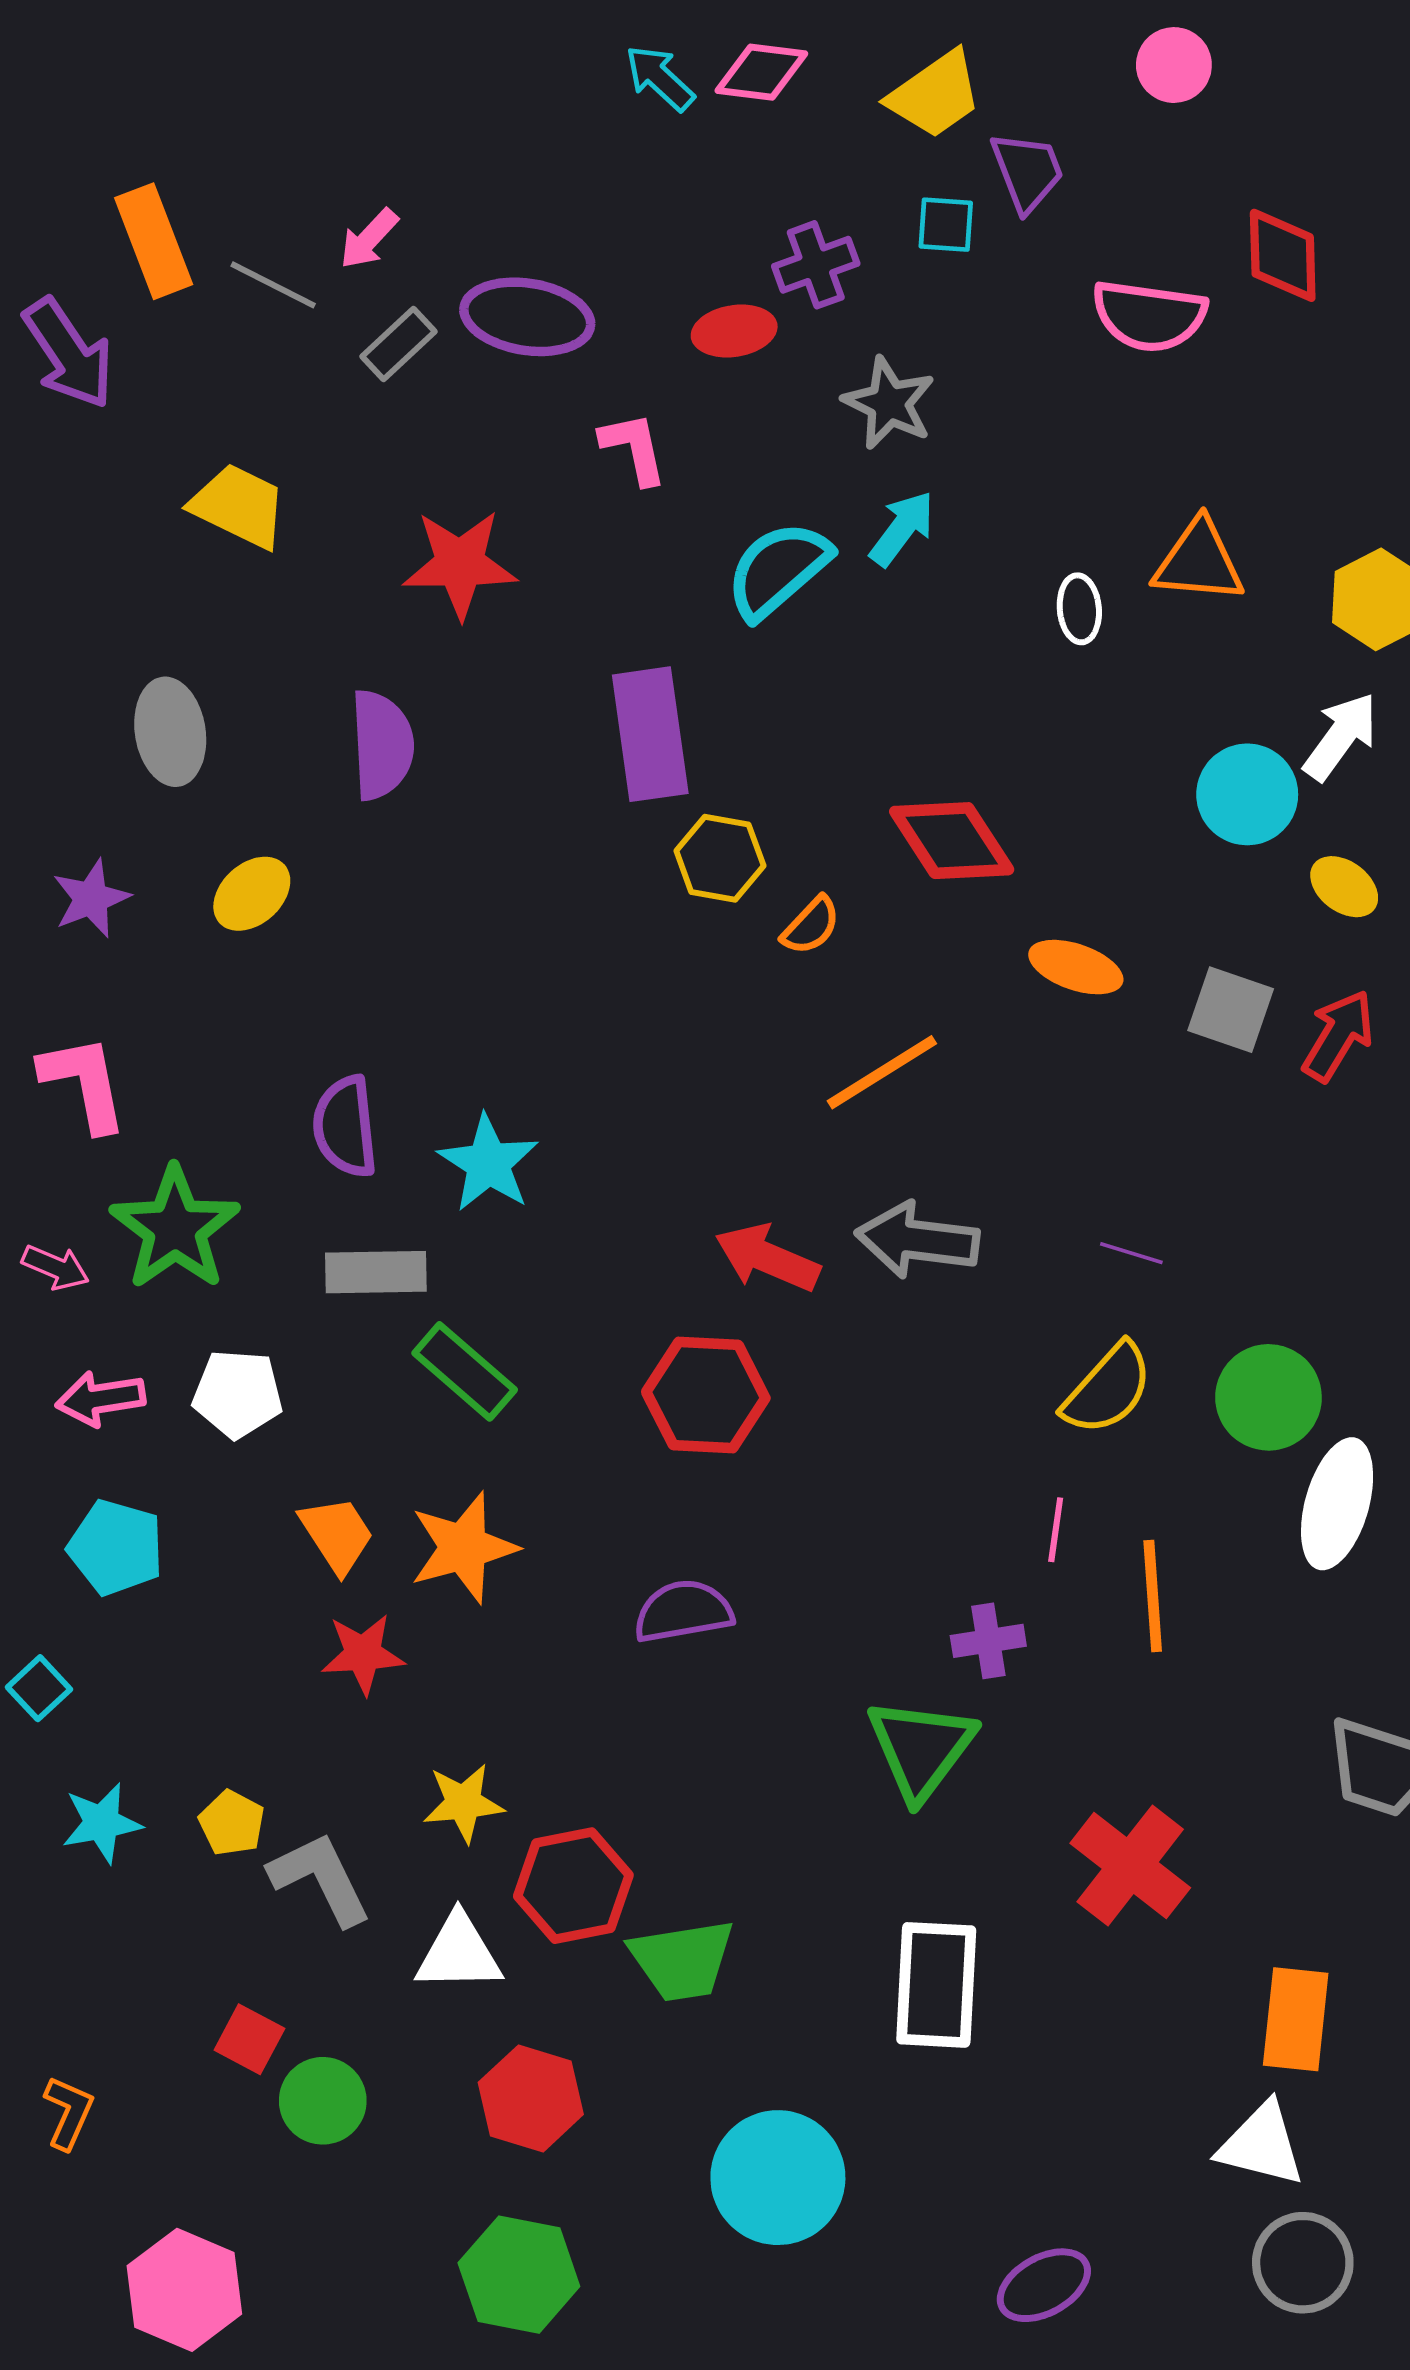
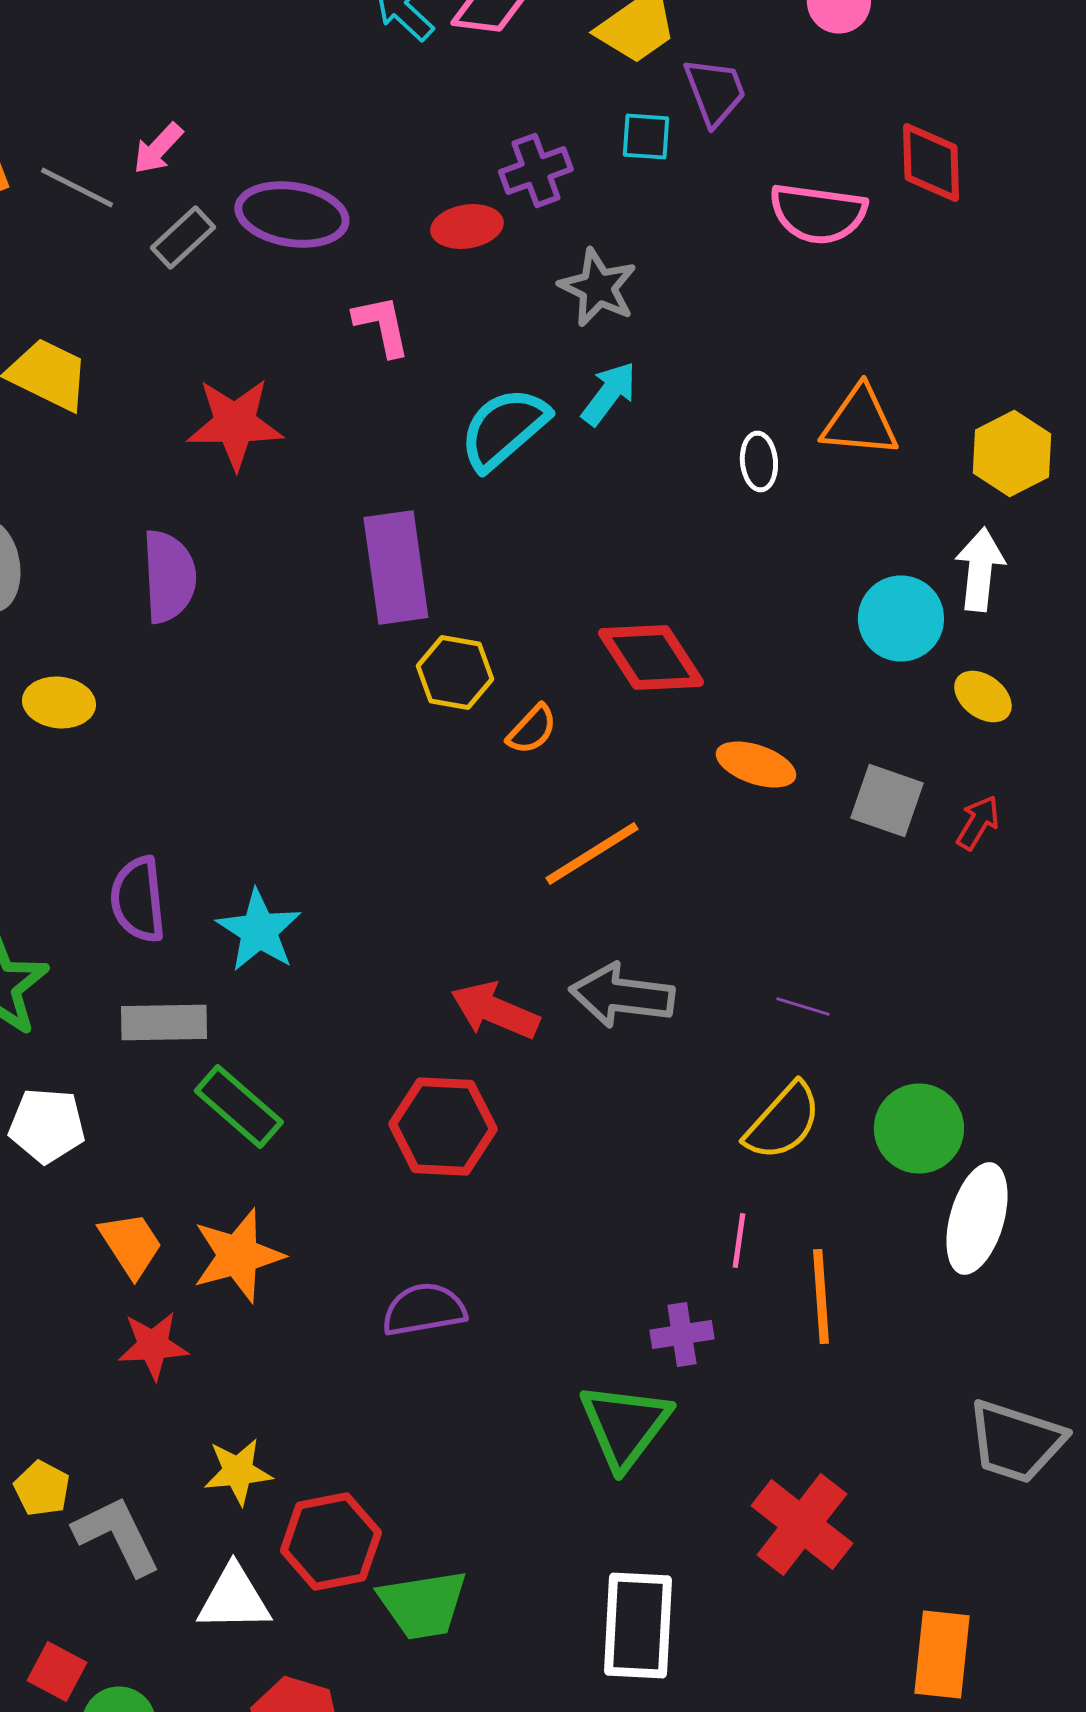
white arrow: (1341, 737) -> (980, 570), turned -30
yellow ellipse: (252, 894) -> (59, 702), turned 48
red arrow: (1338, 1036) -> (978, 822), size x0.7

